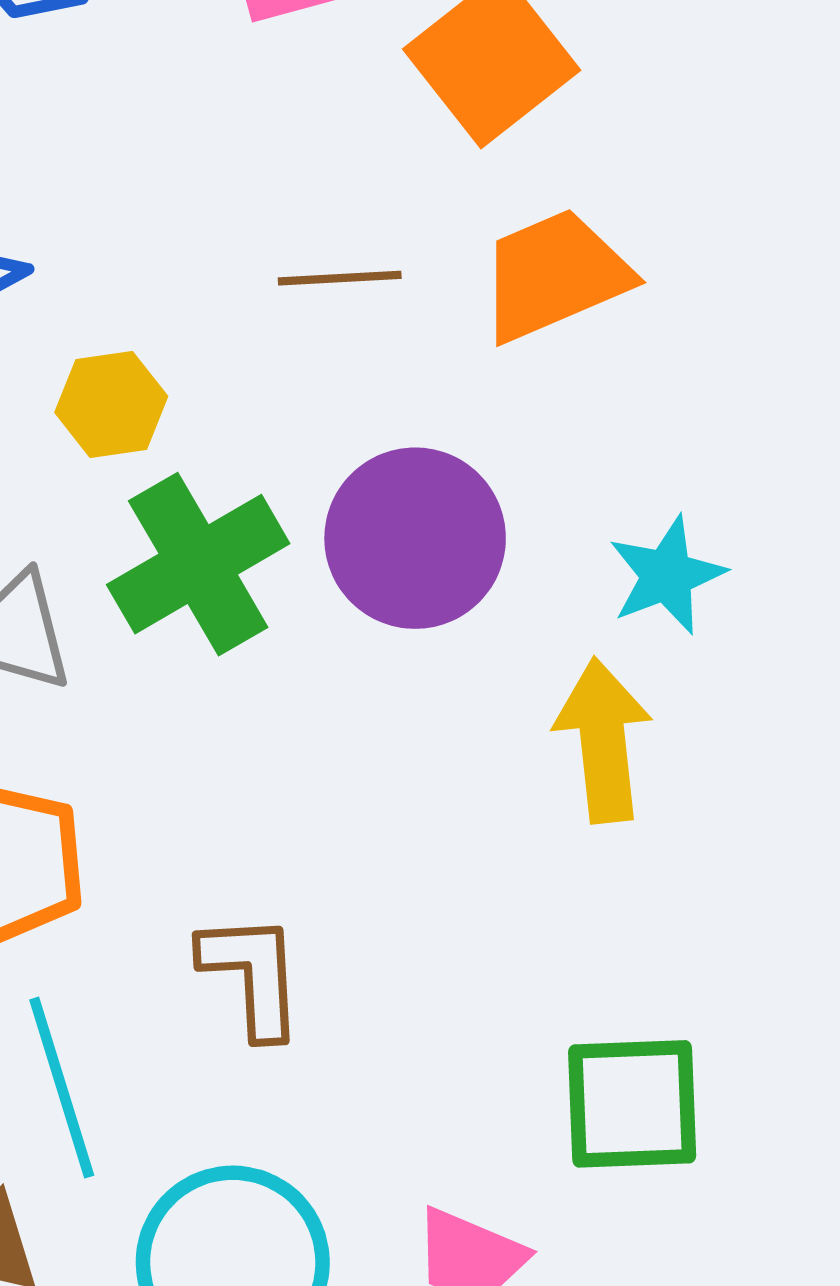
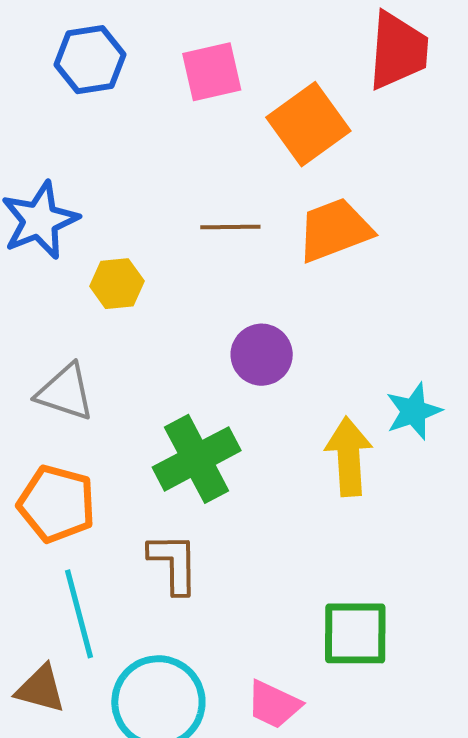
purple circle: (415, 538) -> (262, 355), size x0.7
green cross: (198, 564) -> (197, 459), moved
cyan star: (667, 575) -> (414, 411), moved

